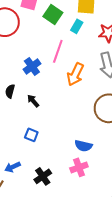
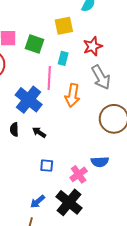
cyan rectangle: (77, 26) -> (63, 58), moved
blue cross: (32, 67) -> (29, 100), size x1.5
pink cross: (79, 167) -> (79, 174), moved
black cross: (43, 176) -> (69, 202), size x1.5

